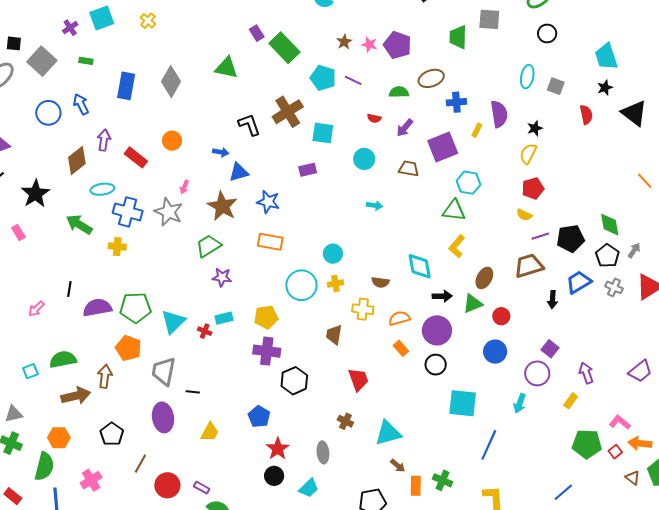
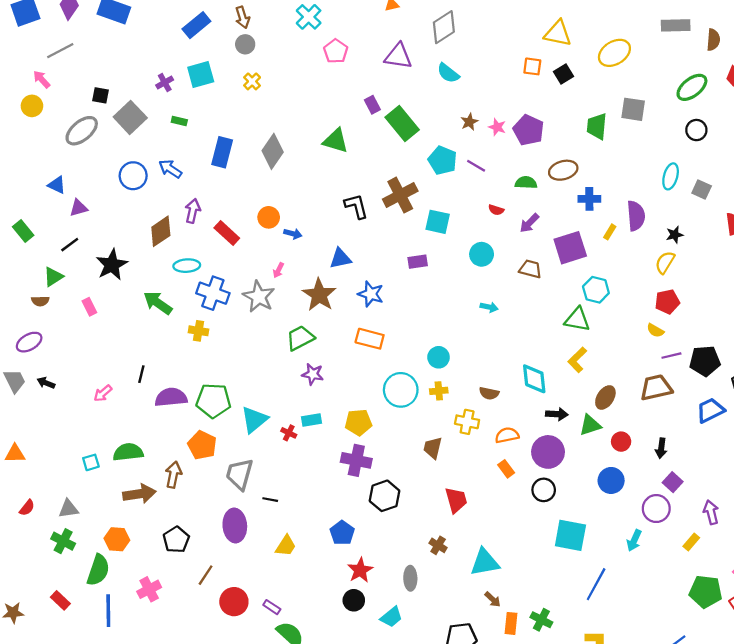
blue arrow: (81, 104) -> (170, 169), turned -35
blue arrow: (221, 152) -> (293, 234), moved
black arrow: (553, 300) -> (661, 448), moved

